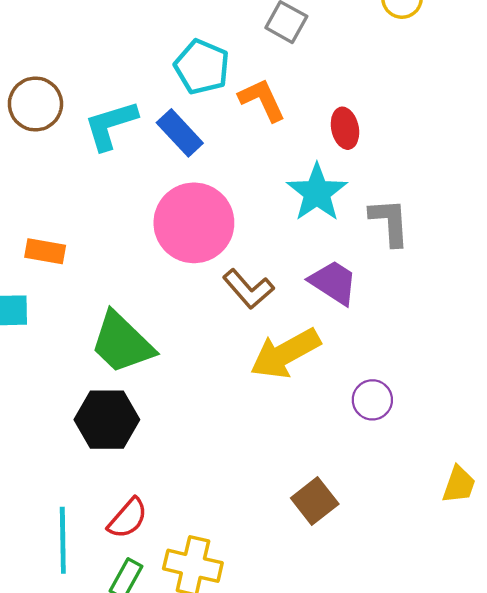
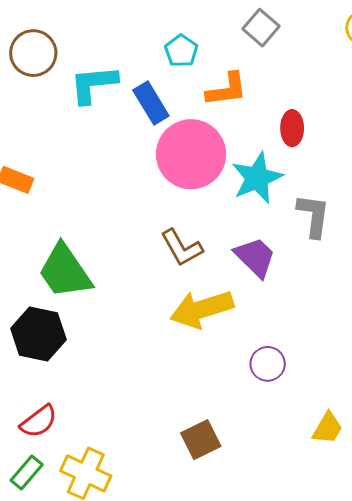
cyan pentagon: (202, 67) -> (181, 51), size x0.7
orange L-shape: (262, 100) -> (227, 89), turned 96
pink circle: (194, 223) -> (191, 154), moved
yellow trapezoid: (459, 485) -> (327, 428), moved

